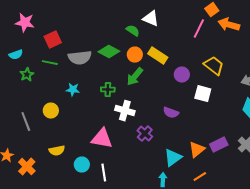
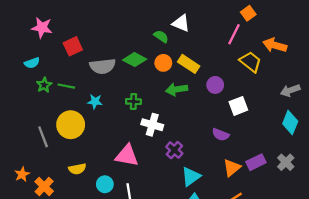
orange arrow: (229, 25) -> (275, 45), moved
green line: (50, 63) -> (66, 86), moved
yellow trapezoid: (214, 66) -> (250, 62), moved
green arrow: (135, 77) -> (177, 89), moved, turned 42
white square: (203, 94) -> (238, 106), turned -36
yellow circle: (51, 111) -> (71, 125), size x1.6
purple semicircle: (171, 113) -> (221, 135), moved
cyan triangle: (173, 158) -> (191, 177), moved

